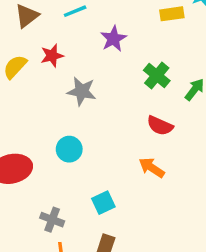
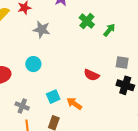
red semicircle: (160, 126) -> (91, 75), moved
orange arrow: (152, 168) -> (74, 104), moved

